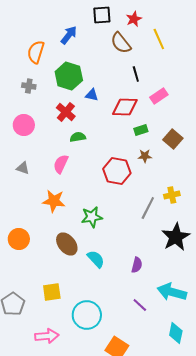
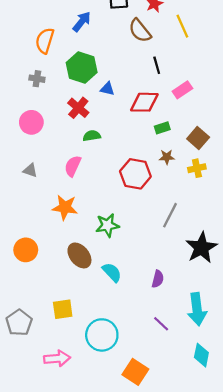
yellow cross: (172, 195) -> (197, 168), moved
cyan arrow: (172, 292) -> (197, 309), turned -112

